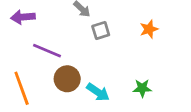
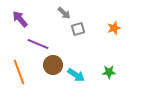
purple arrow: (23, 17) -> (20, 19), turned 54

